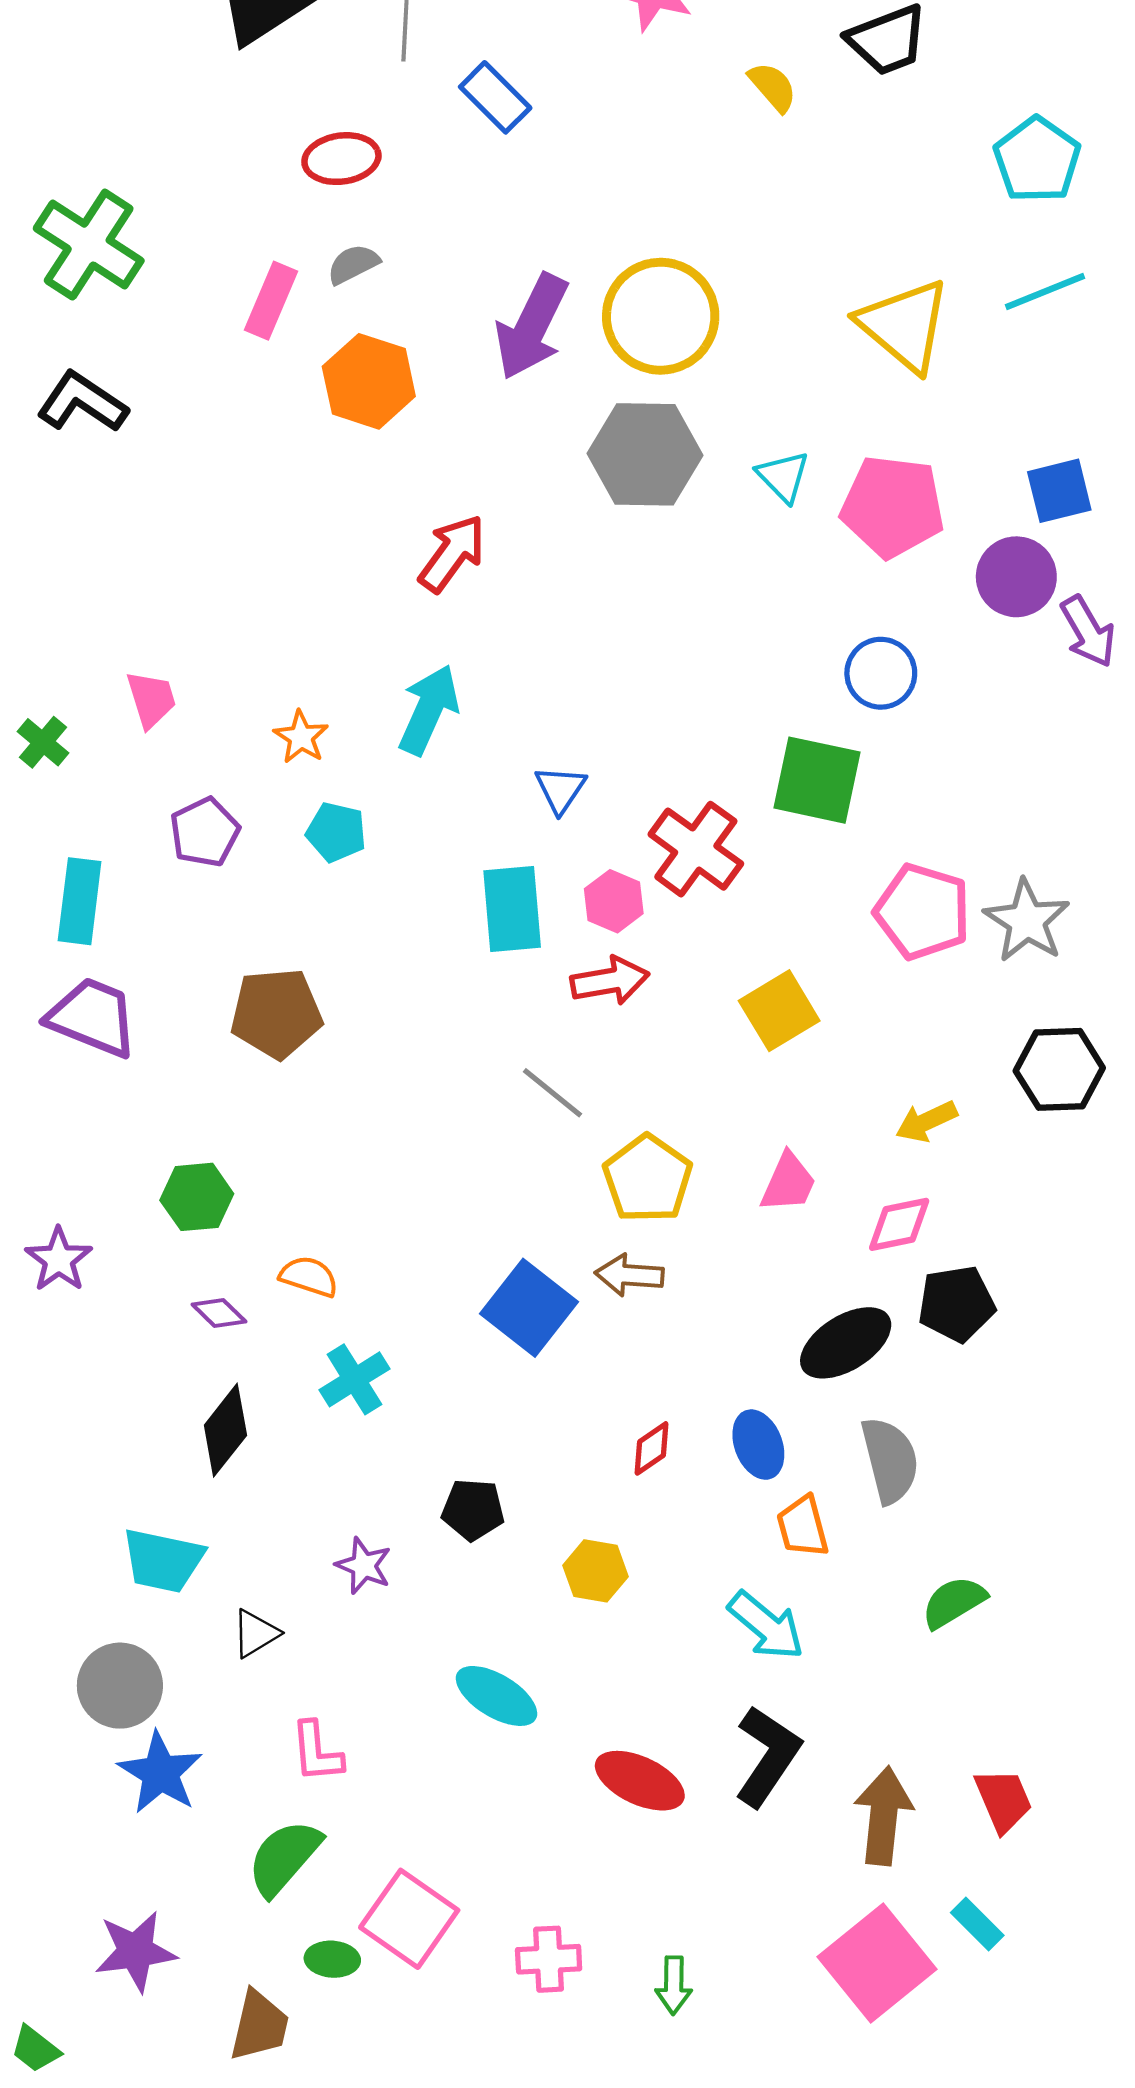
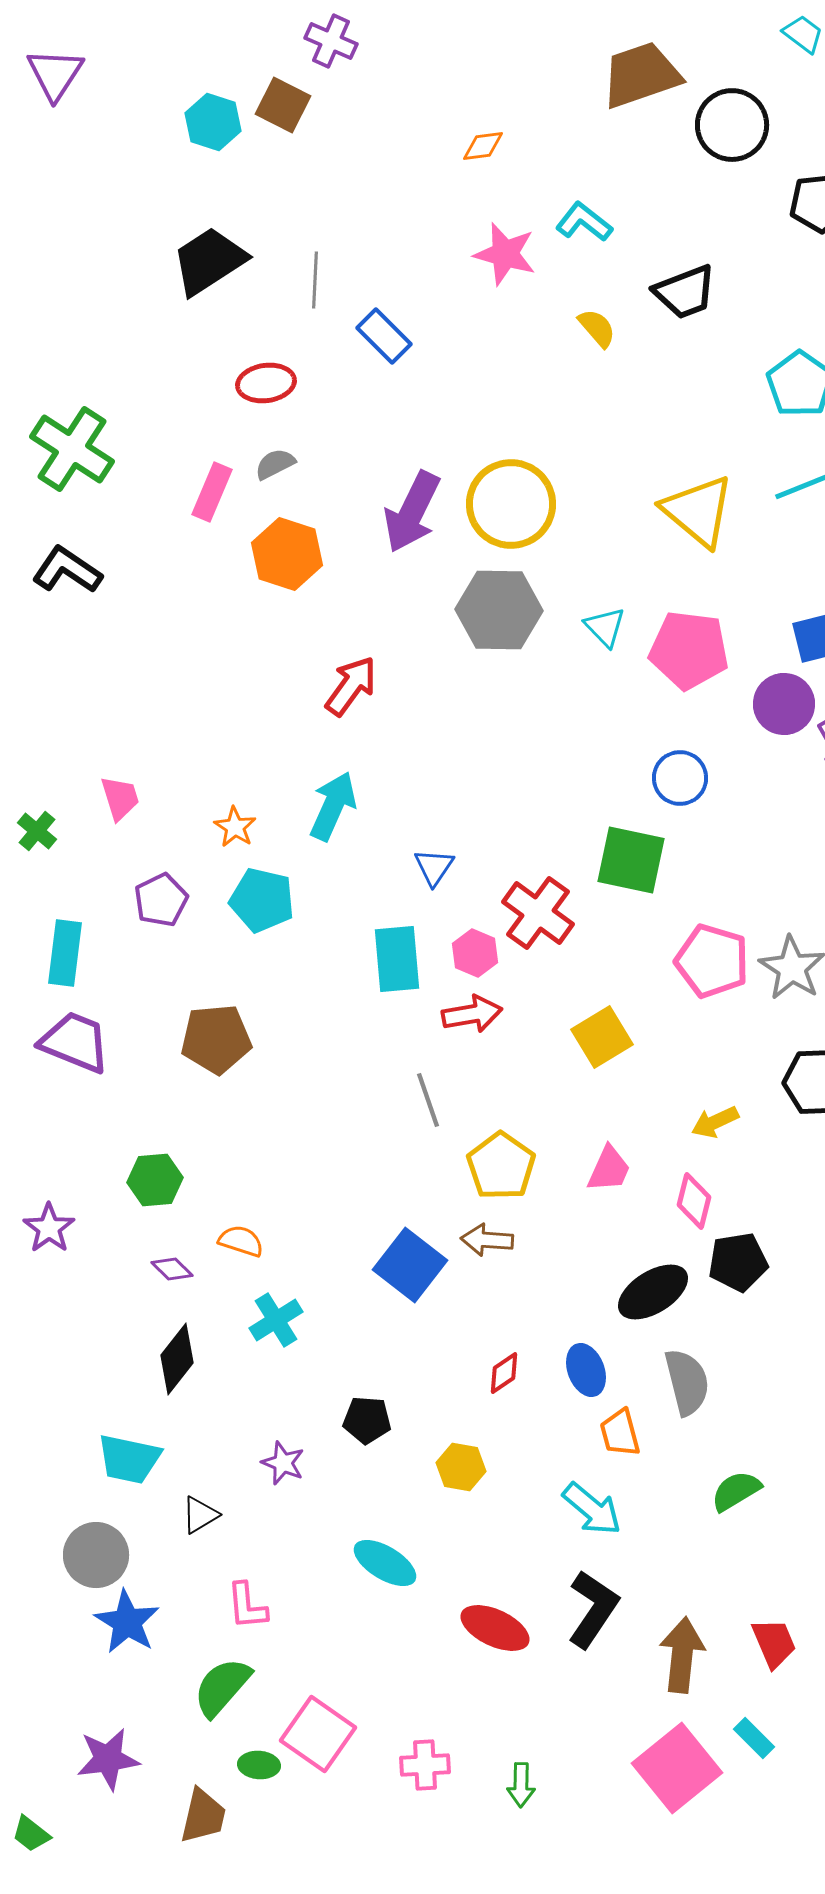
cyan pentagon: (336, 832) -> (262, 900), size x1.4
gray line: (553, 1093) -> (428, 1100), turned 32
pink diamond: (899, 1224) -> (694, 1201), turned -64

